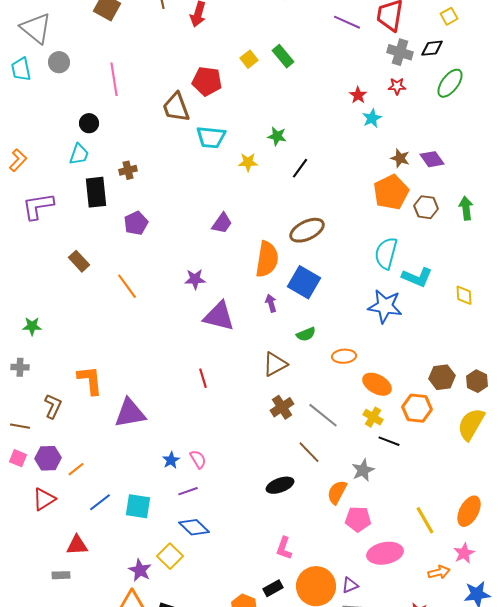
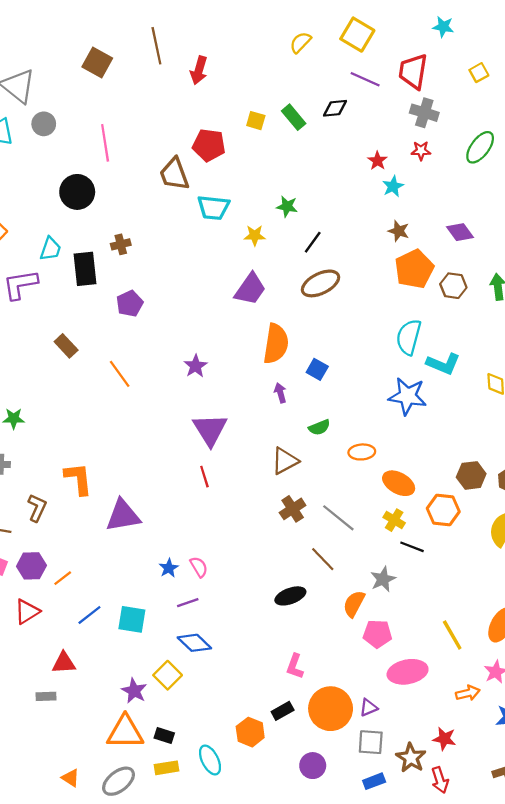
black diamond: (432, 48) -> (335, 108), moved
yellow square: (249, 59) -> (256, 121), turned -36
black circle: (89, 123) -> (77, 192), size x1.6
cyan trapezoid: (79, 154) -> (50, 249), moved
brown star: (400, 158) -> (399, 231), moved
purple trapezoid: (222, 223) -> (250, 289), moved, size x1.4
brown ellipse: (307, 230) -> (320, 283), moved
purple star: (195, 279) -> (196, 366), turned -30
blue square: (304, 282) -> (317, 369), size x0.6
purple triangle: (219, 316) -> (210, 430), moved, turned 44

